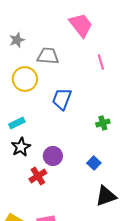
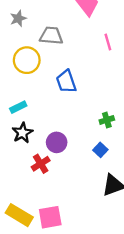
blue trapezoid: (62, 99) -> (66, 82), turned -40
green cross: (103, 123) -> (107, 120), moved

